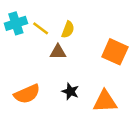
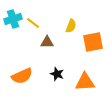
yellow semicircle: (68, 30) -> (71, 26), moved
orange square: (115, 52) -> (93, 42), turned -35

